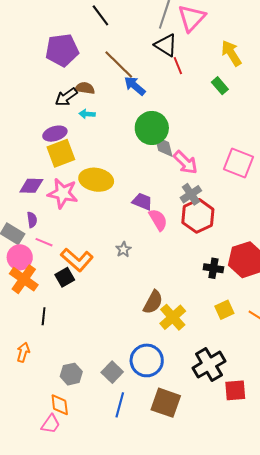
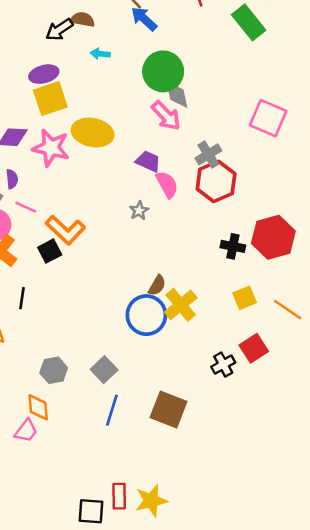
green rectangle: (220, 86) -> (249, 22), size x1.6
cyan arrow: (87, 114) -> (100, 54), moved
pink arrow: (185, 162) -> (166, 116), moved
gray star: (123, 249) -> (139, 211), moved
brown semicircle: (153, 302) -> (157, 285), size x0.7
blue circle: (147, 360) -> (146, 315), moved
black cross: (209, 365) -> (223, 365), size x0.6
red square: (235, 390) -> (254, 348), moved, turned -30

